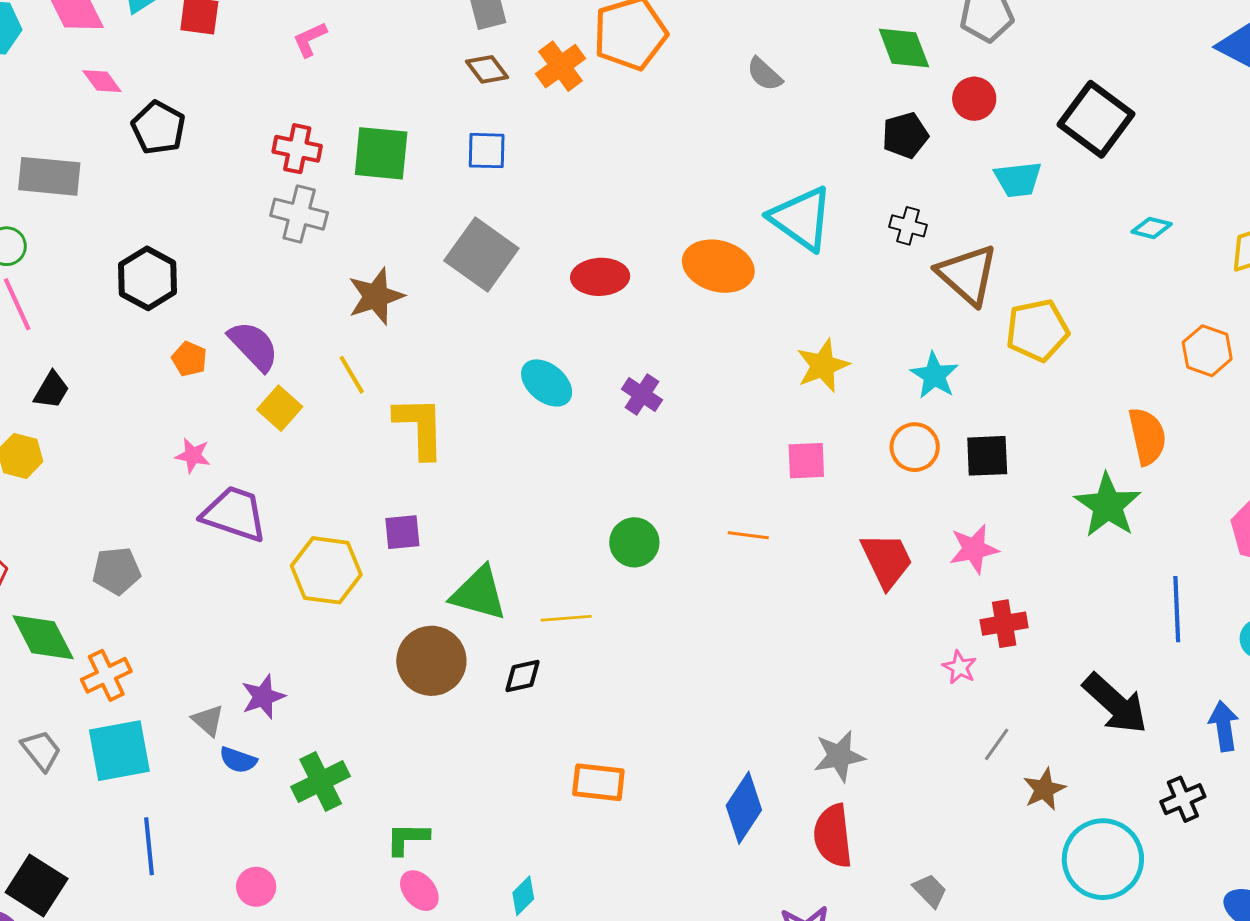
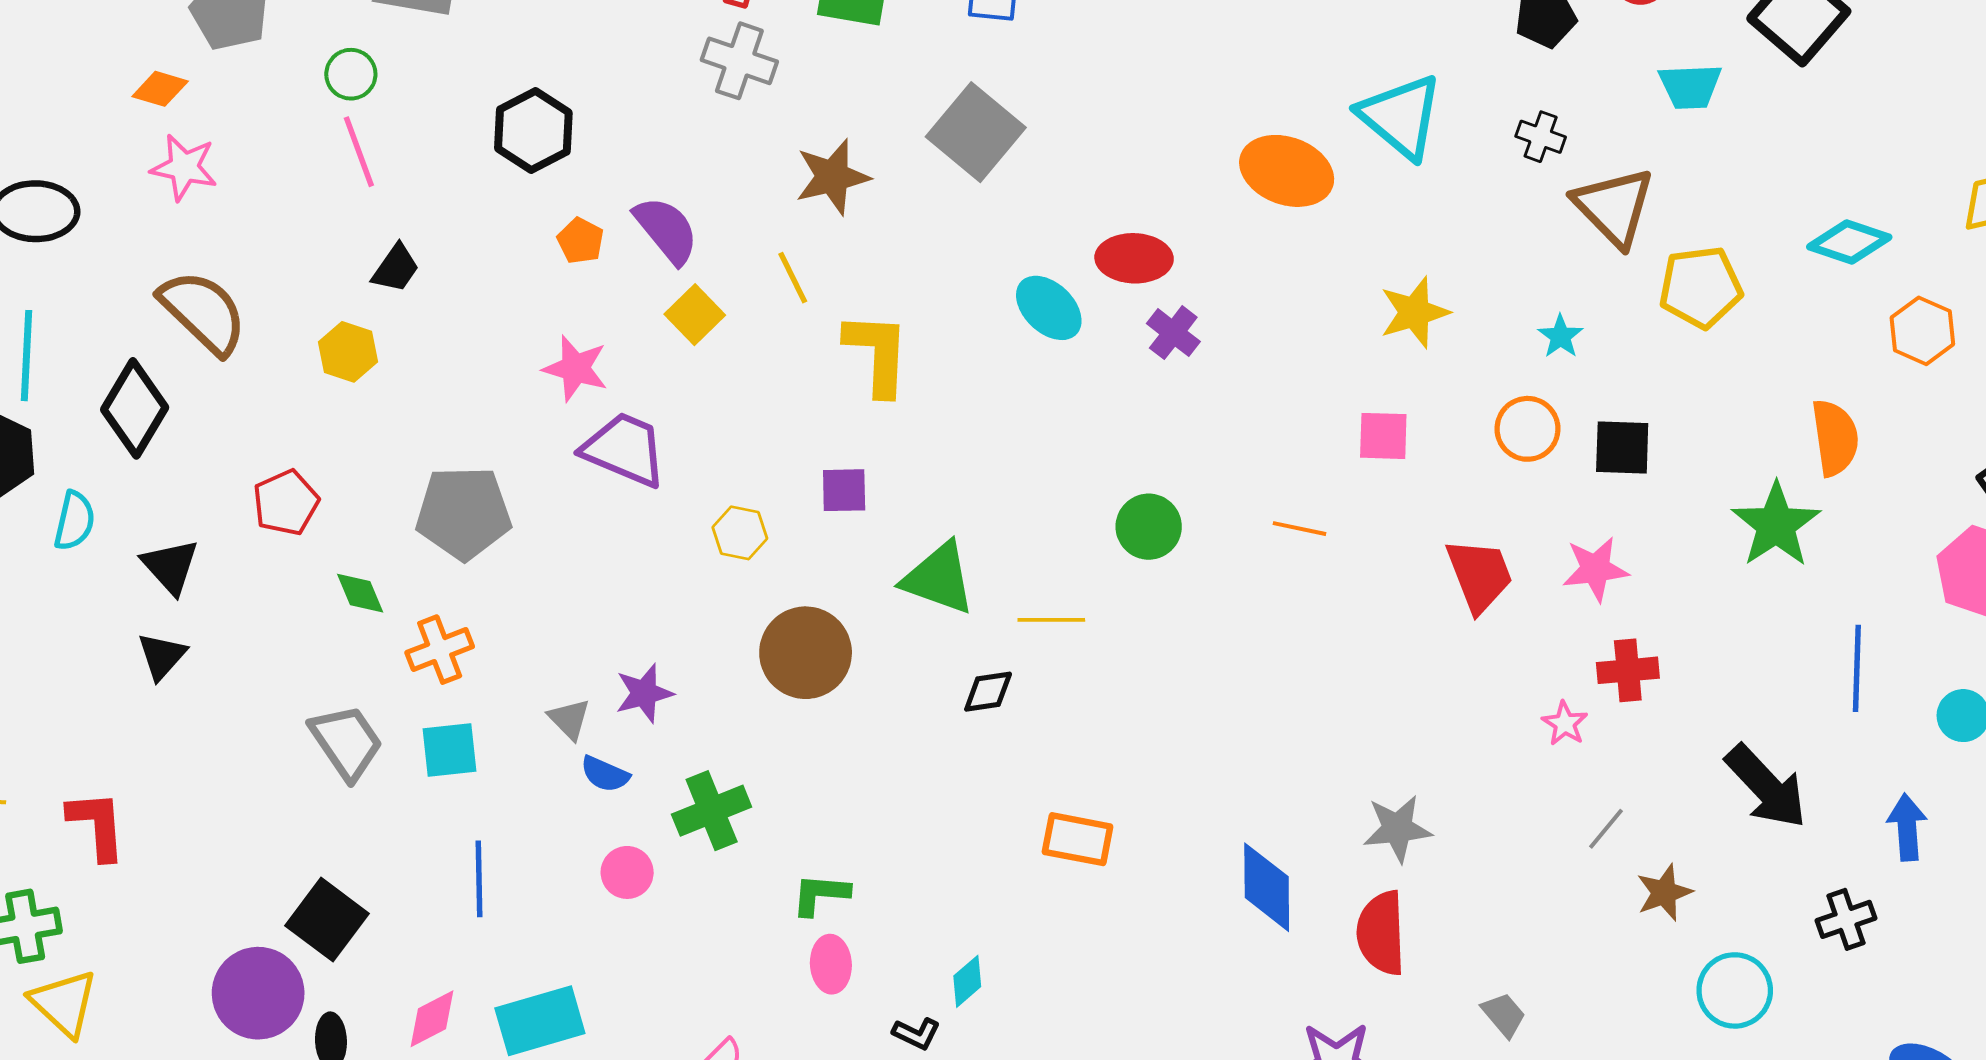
cyan diamond: (1152, 228) -> (1849, 242), moved, size x1.5
red ellipse: (600, 277) -> (1134, 258), moved
cyan star: (934, 375) -> (1561, 336), size x0.7
pink star: (193, 455) -> (575, 368), size x1.4
yellow hexagon: (326, 570) -> (740, 533), size x0.6
gray pentagon: (117, 571) -> (463, 513), size x1.5
green diamond: (43, 637) -> (360, 593), size x0.6
brown circle: (431, 661) -> (806, 653), moved
gray trapezoid: (41, 750) -> (346, 742), size x1.4
cyan square: (119, 751) -> (450, 750), size x0.7
blue diamond: (744, 808) -> (1267, 887), turned -38
cyan circle: (1103, 859) -> (1735, 990), size x0.7
pink circle: (256, 887) -> (627, 872), moved
pink ellipse: (419, 891) -> (831, 964), turned 33

